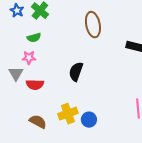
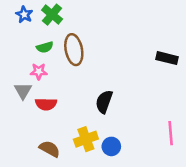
brown ellipse: (93, 25) -> (74, 50), moved
black semicircle: (76, 72) -> (104, 102), moved

